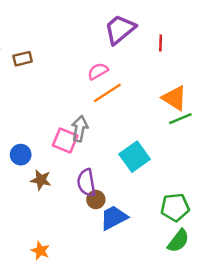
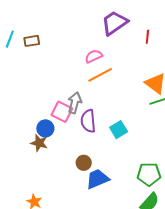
blue circle: (21, 155) -> (45, 128), moved
cyan square: (135, 157) -> (119, 130), size x0.7
purple semicircle: (86, 183) -> (88, 121), moved

